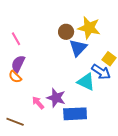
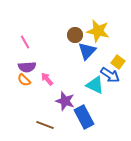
purple semicircle: (18, 64) -> (27, 67), turned -120
pink arrow: (38, 103) -> (47, 79), moved
blue rectangle: (75, 114) -> (84, 117), turned 65
brown line: (15, 122) -> (45, 125), moved

